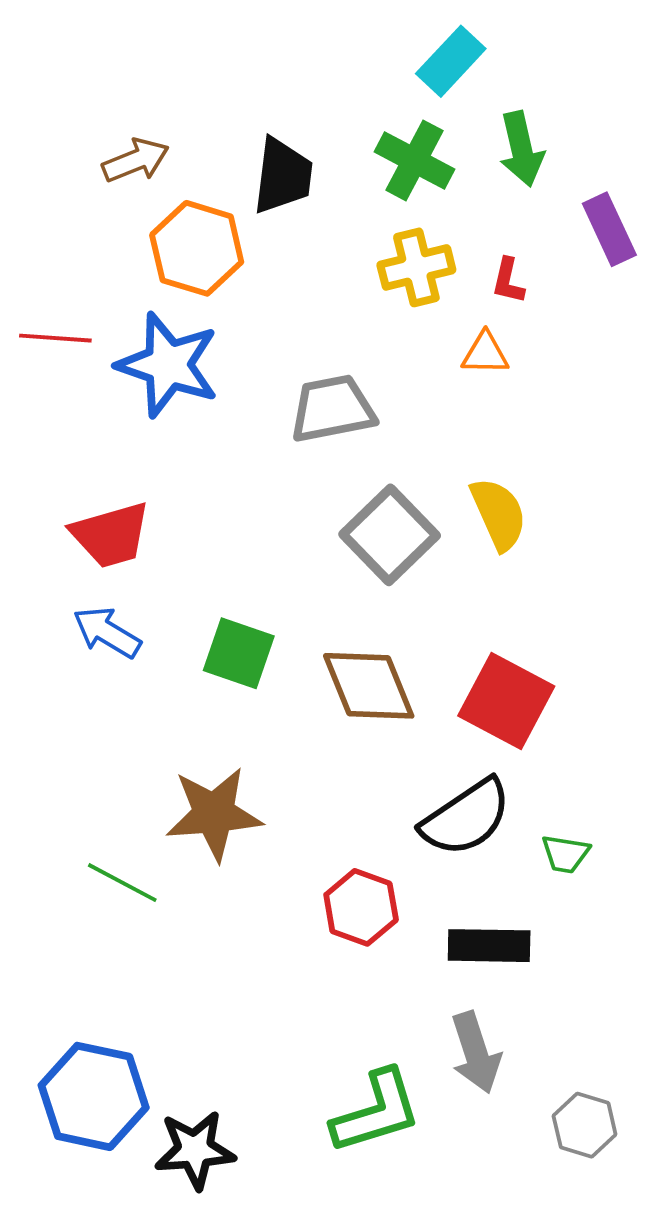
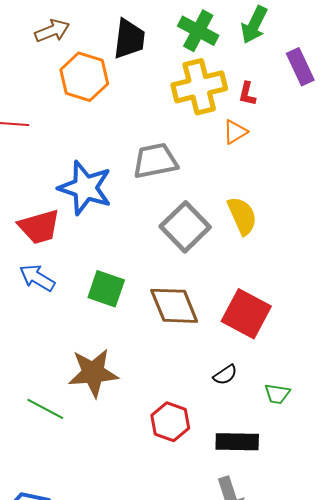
green arrow: (521, 149) -> (254, 25), turned 39
yellow cross: (416, 267) -> (199, 87), size x1.4
orange triangle: (485, 353) -> (235, 132), turned -32
blue star: (168, 365) -> (85, 188), moved
black semicircle: (466, 818) -> (225, 375), size x0.5

